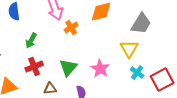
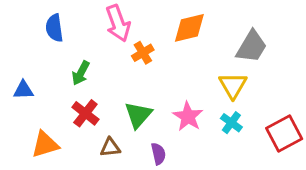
red cross: (34, 67) -> (85, 113), turned -30
cyan cross: (137, 73) -> (231, 123), moved

